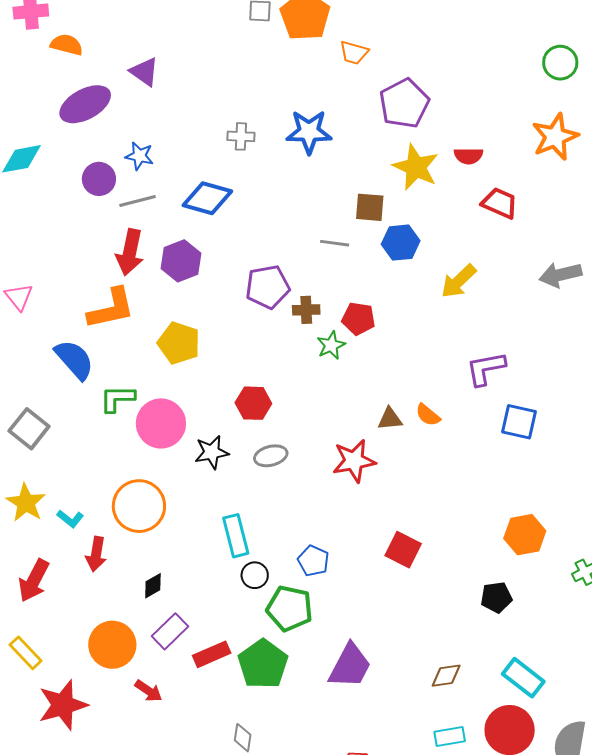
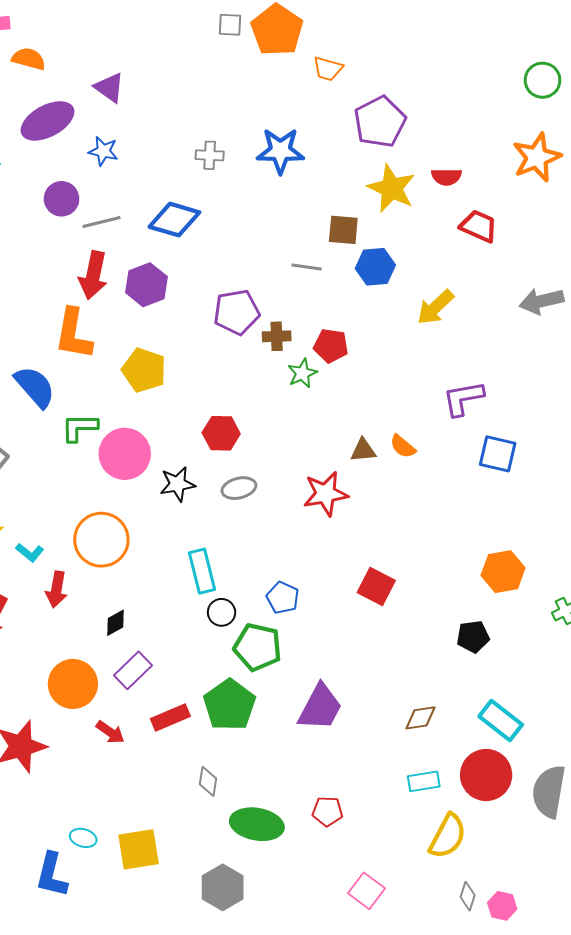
blue star: (139, 156) -> (103, 151), moved
orange L-shape: (111, 309) -> (73, 334), turned 112
red rectangle: (212, 654) -> (170, 718), moved

